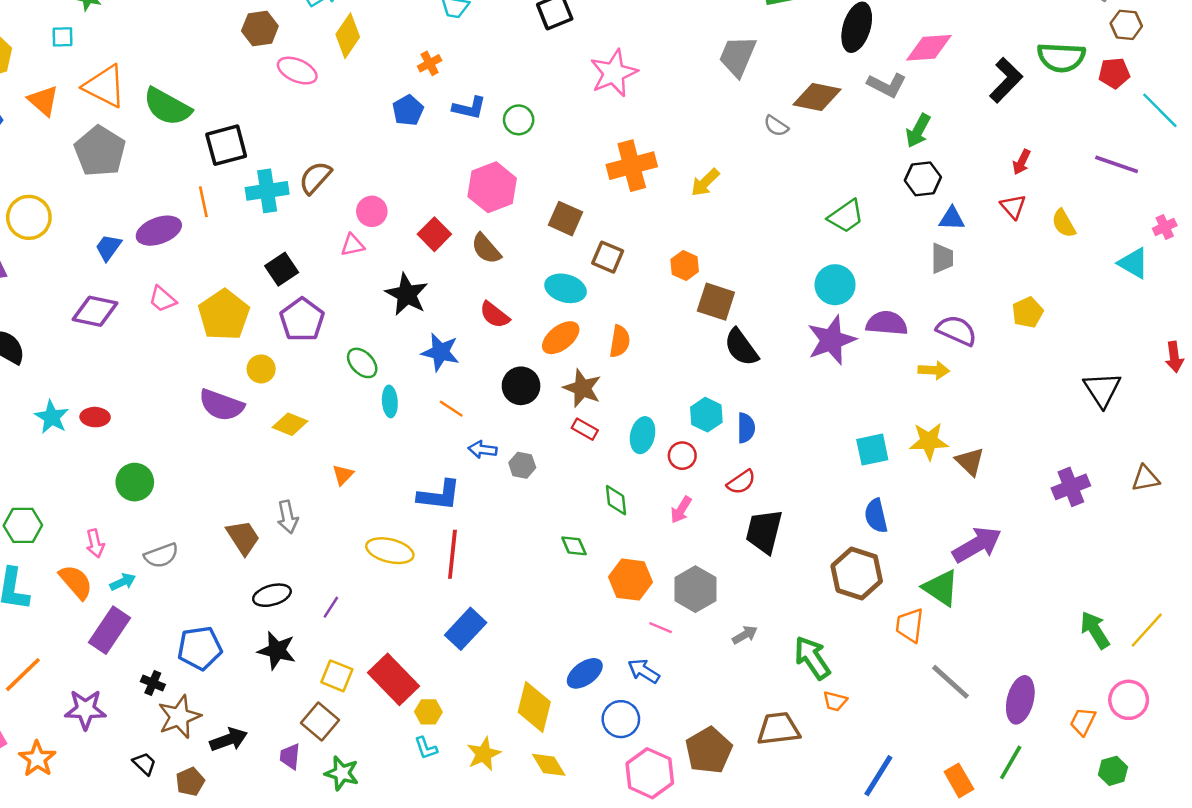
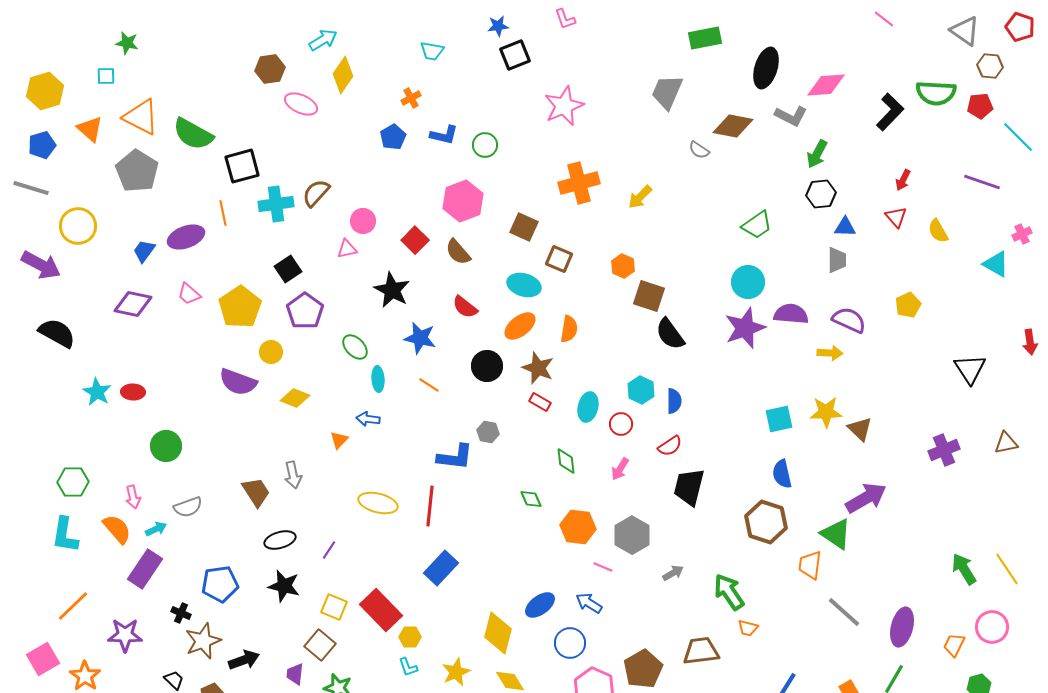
blue arrow: (483, 450) -> (368, 419), moved
blue L-shape: (439, 495) -> (455, 457), moved
yellow line: (1147, 630) -> (1007, 569), turned -76

